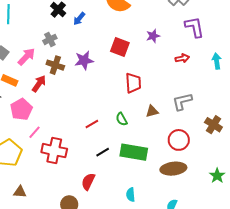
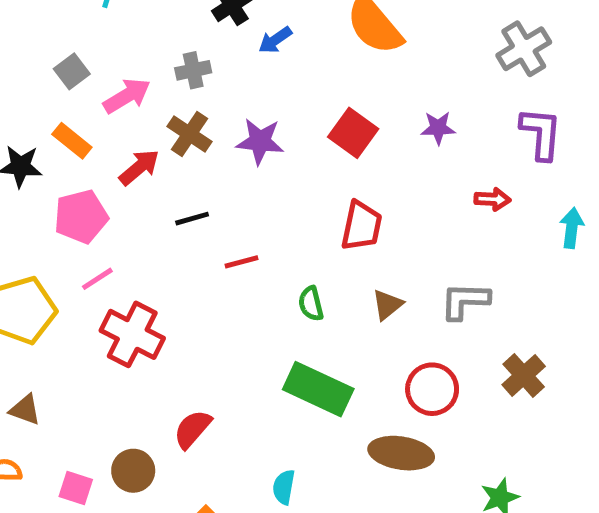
brown triangle: (152, 111) -> (387, 305), turned -40
red line: (92, 124) -> (241, 262), moved
black line: (103, 152) -> (192, 219), moved

